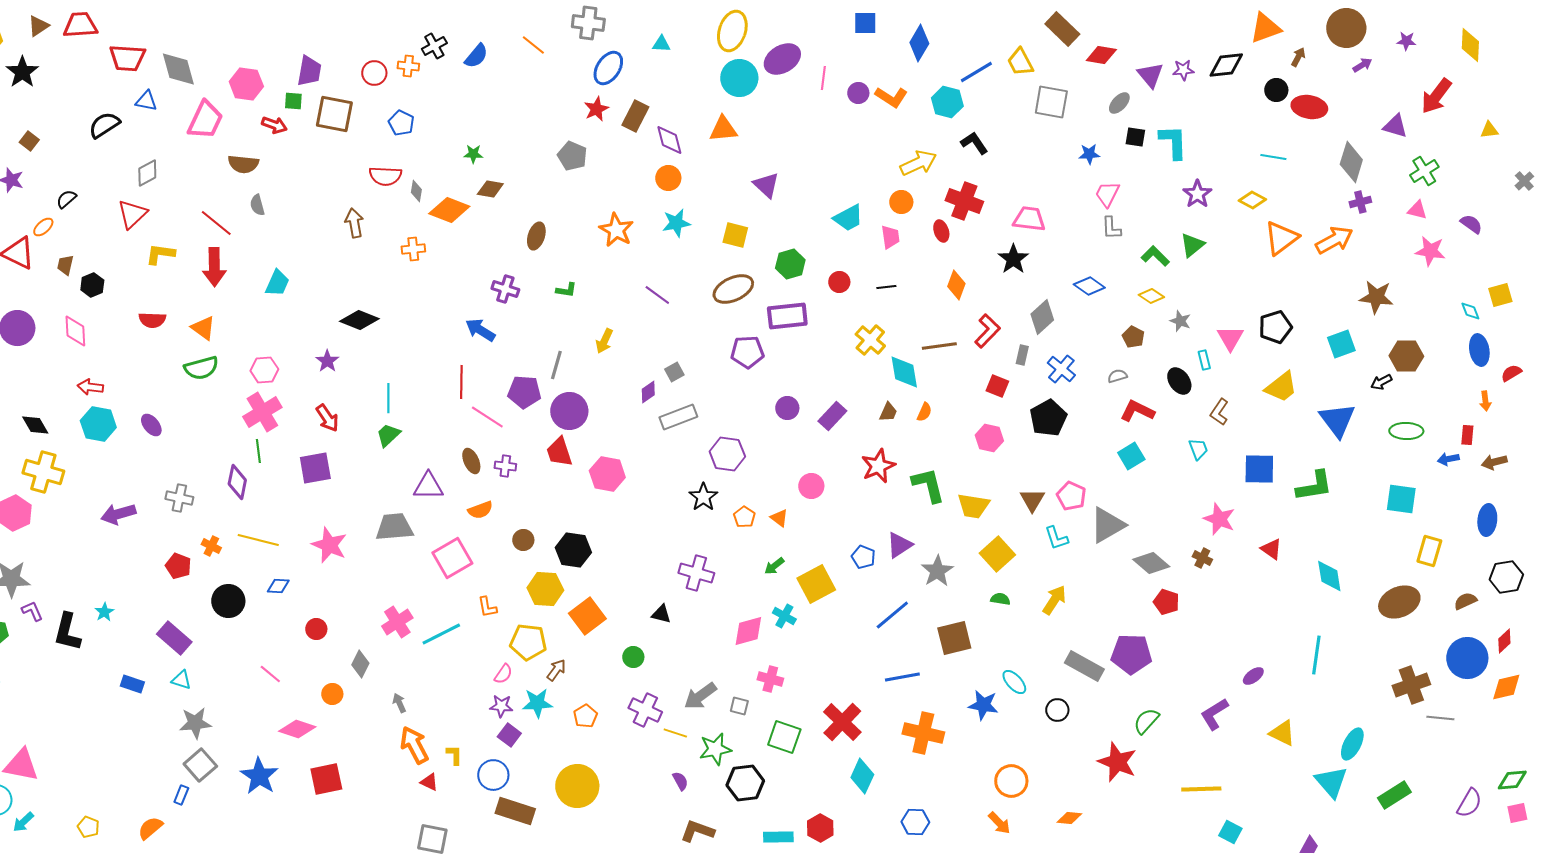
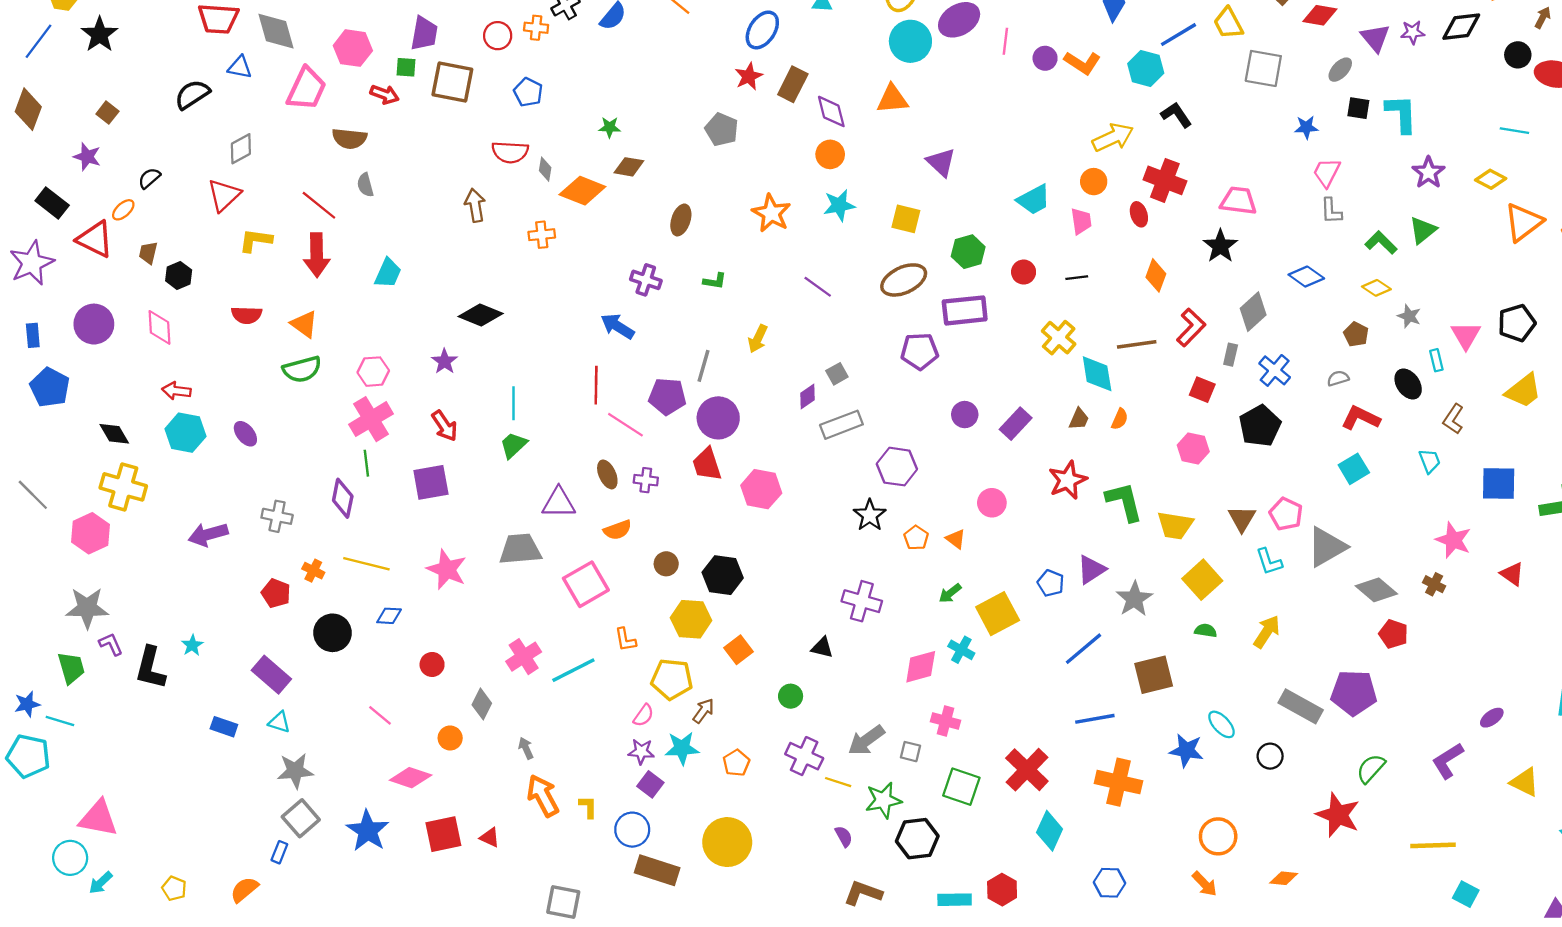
orange square: (587, 616) -> (739, 650), size x0.7
red triangle: (429, 782) -> (490, 838), moved

